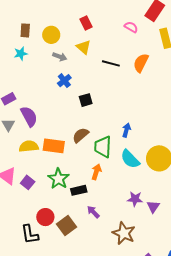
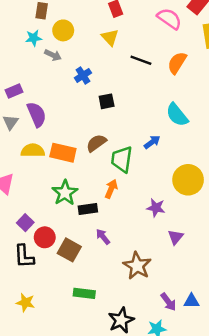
pink semicircle: (131, 27) -> (169, 19), size x1.5
yellow circle: (51, 35) -> (63, 30), moved
gray arrow: (60, 57) -> (53, 55), moved
blue arrow: (126, 130) -> (152, 142), turned 32
cyan semicircle: (130, 159) -> (177, 115), moved
purple square: (28, 182) -> (25, 223), moved
purple star: (135, 199) -> (156, 208), moved
brown square: (67, 226) -> (69, 250), turned -30

